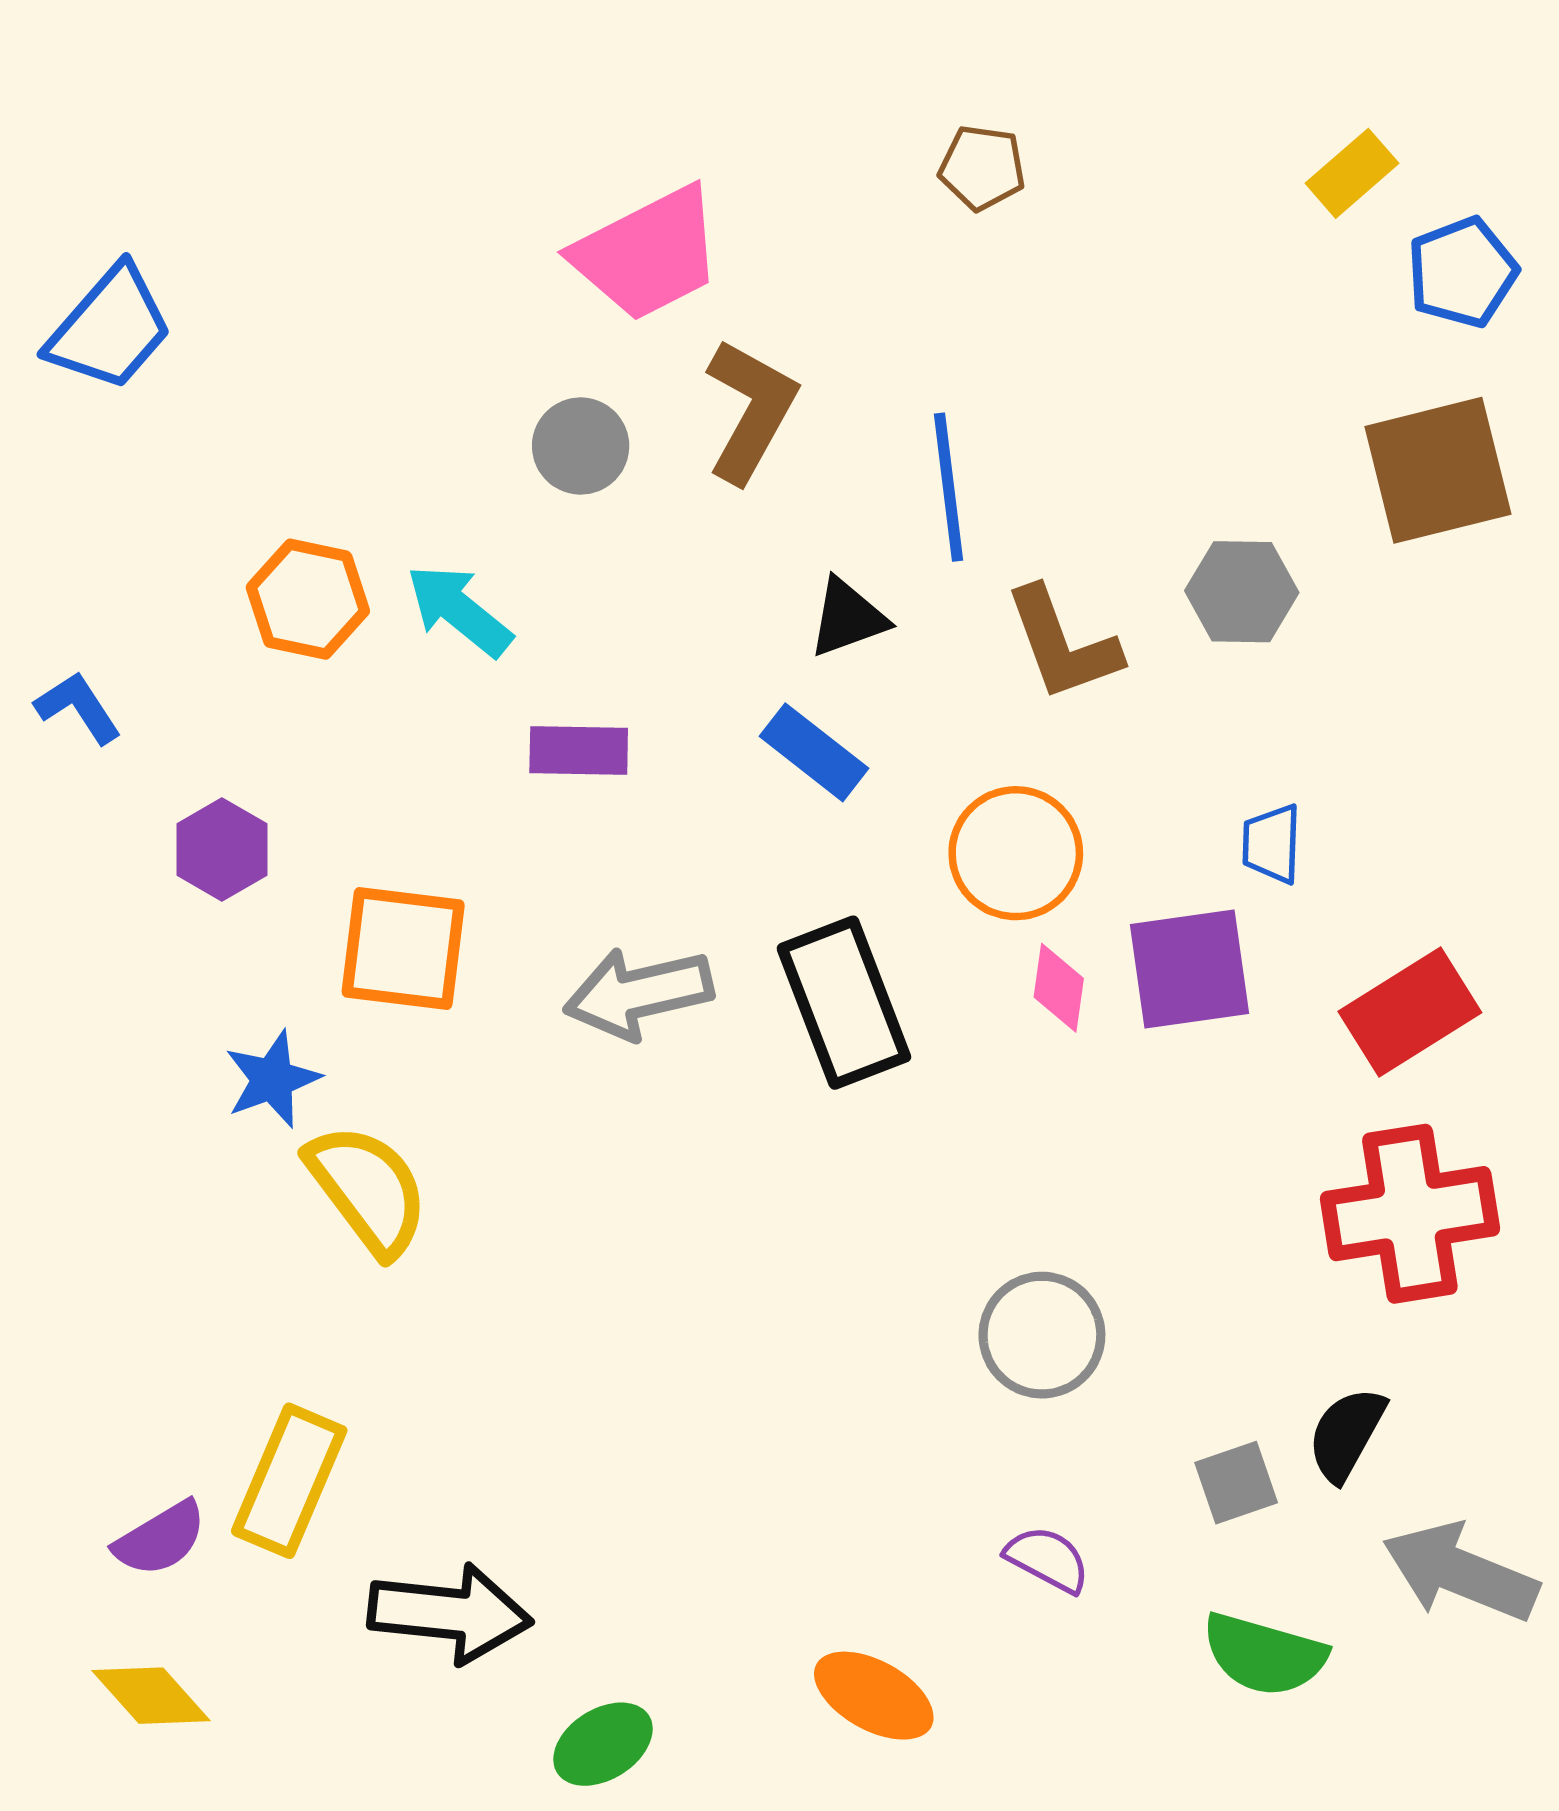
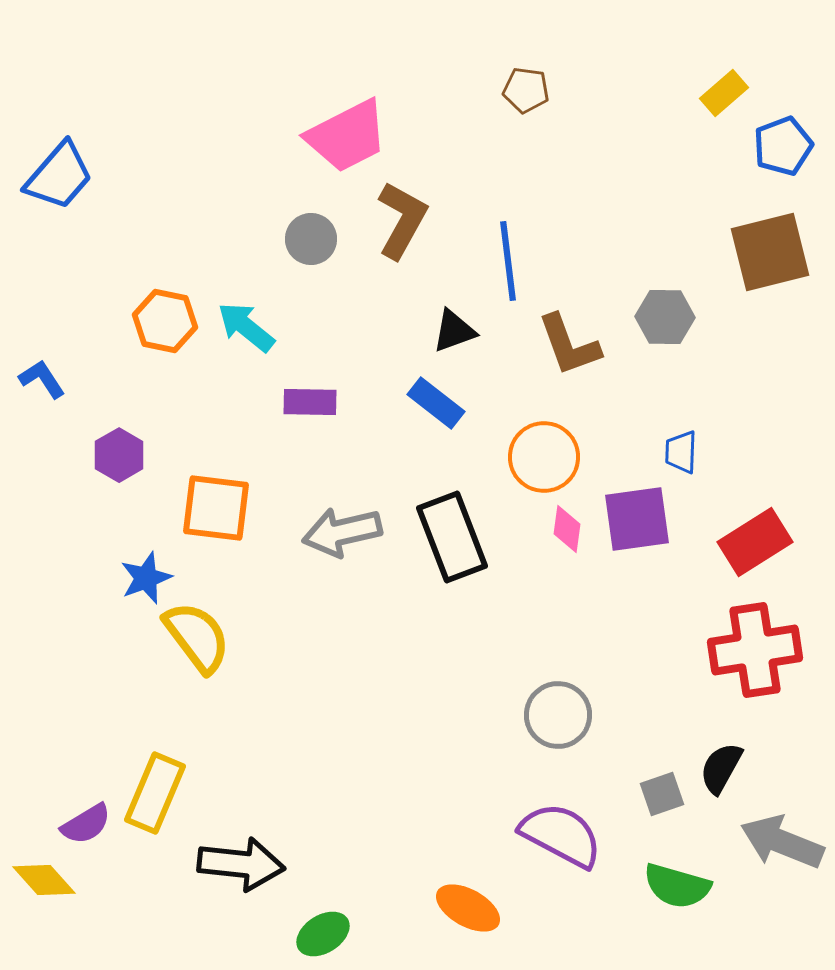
purple semicircle: (1048, 1559) -> (561, 835), size x1.8
yellow diamond: (151, 1696) -> (44, 880), moved

